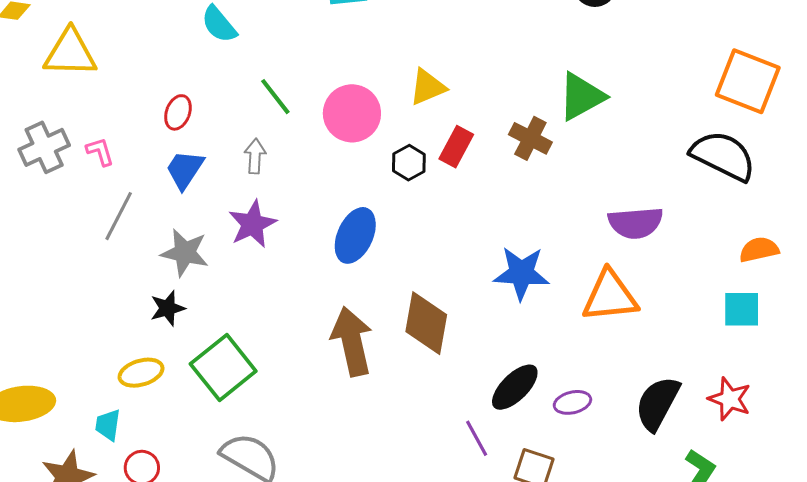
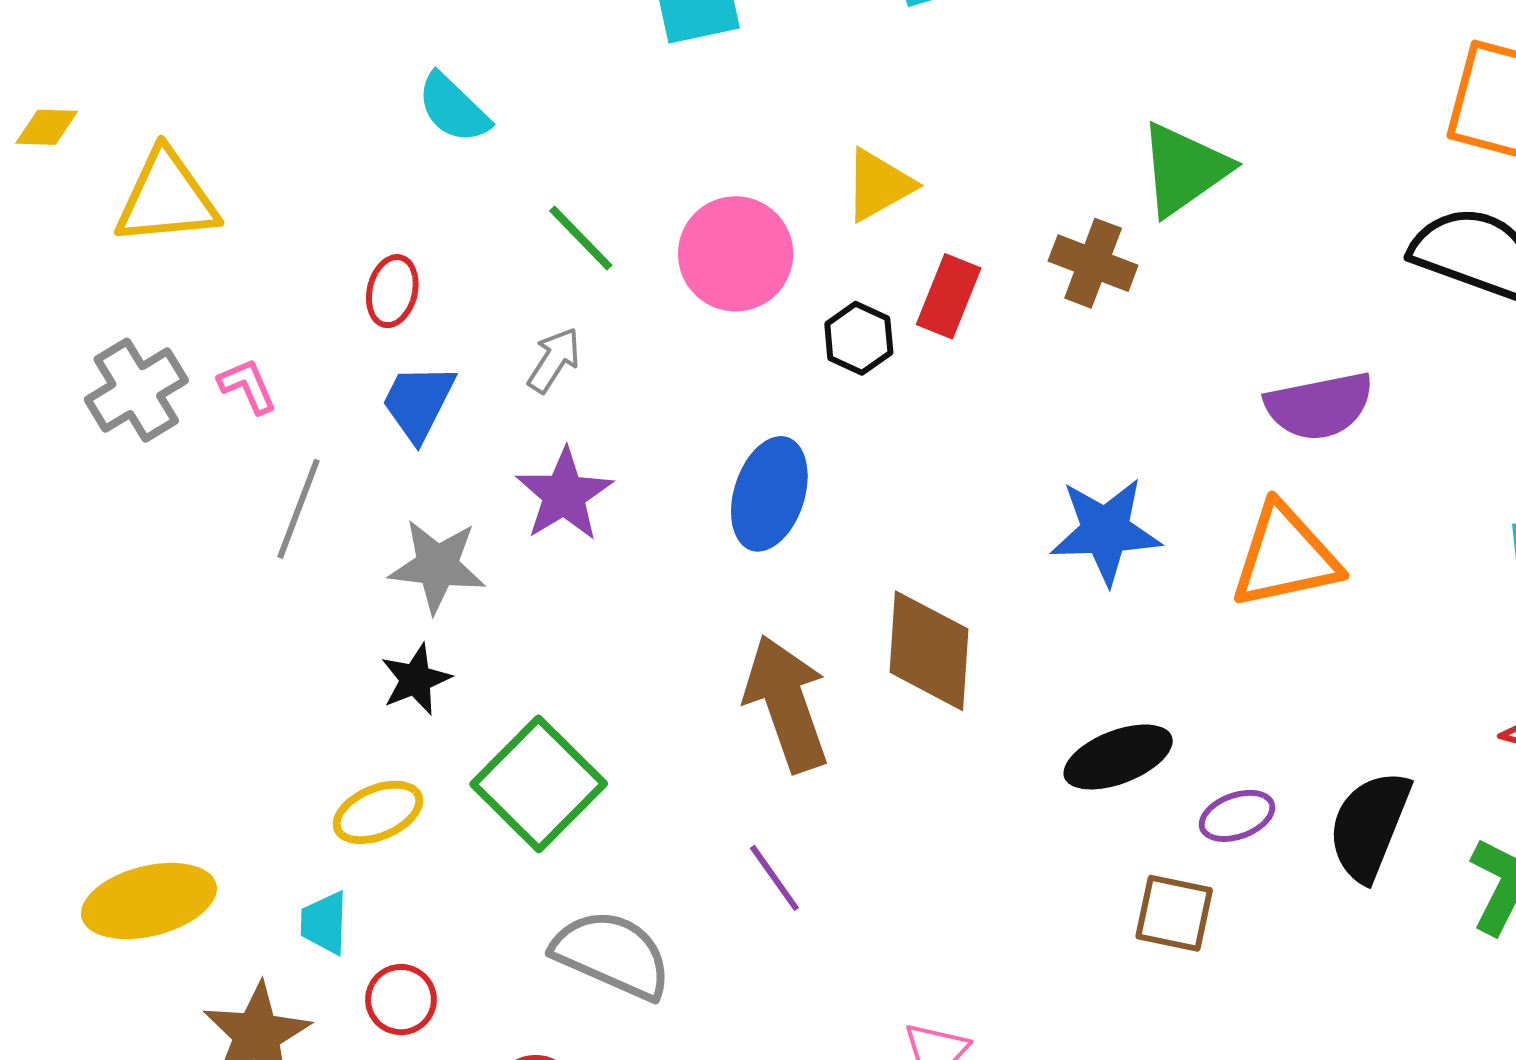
gray arrow: (255, 156) -> (554, 360), turned 36
black ellipse: (515, 387) -> (1118, 757), turned 30
purple ellipse: (572, 402) -> (1237, 816), moved
black semicircle: (657, 403) -> (1369, 826), moved
purple line: (477, 438) -> (774, 878), moved

